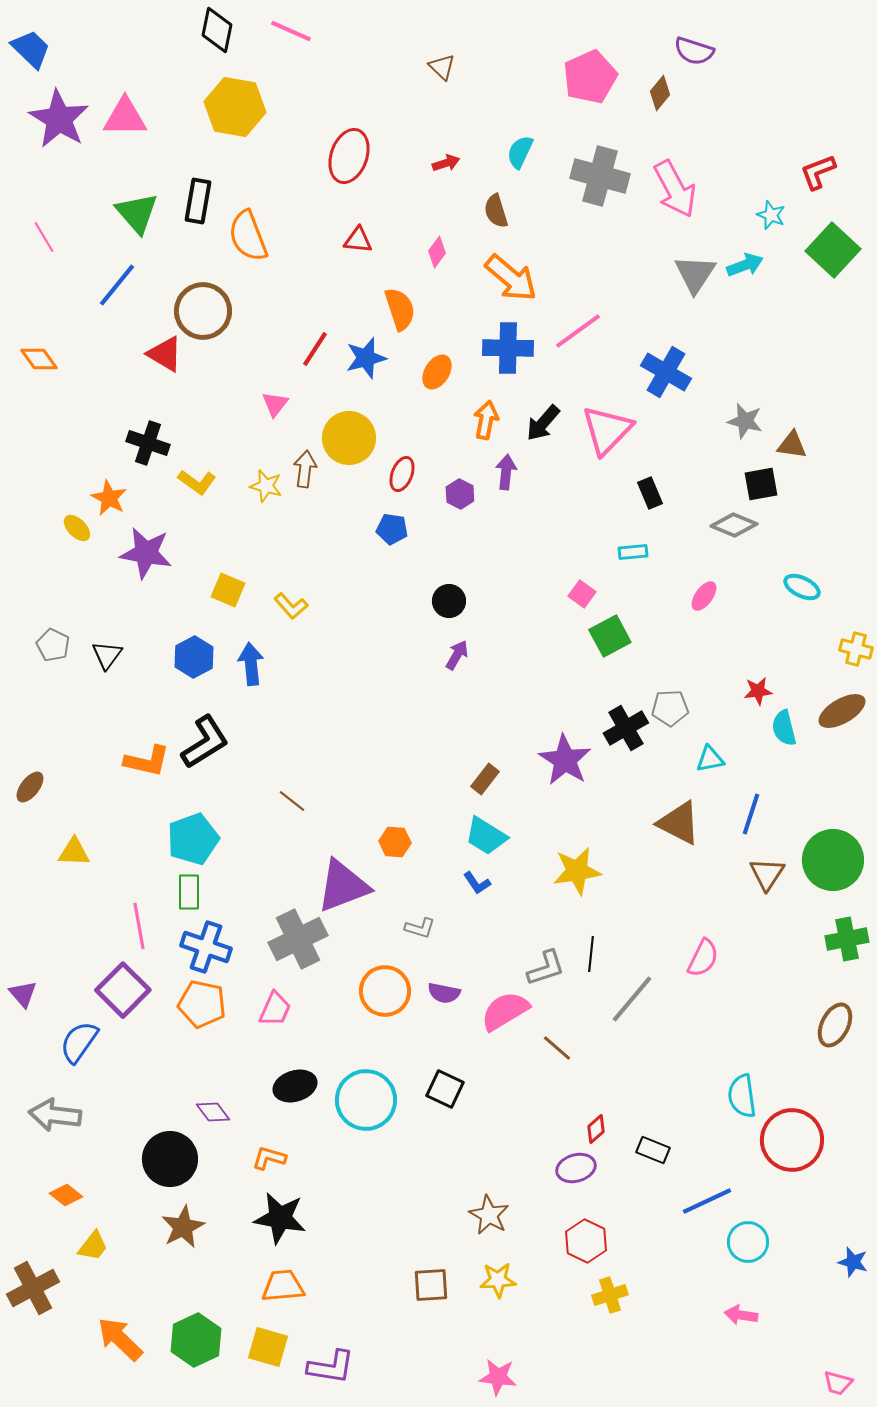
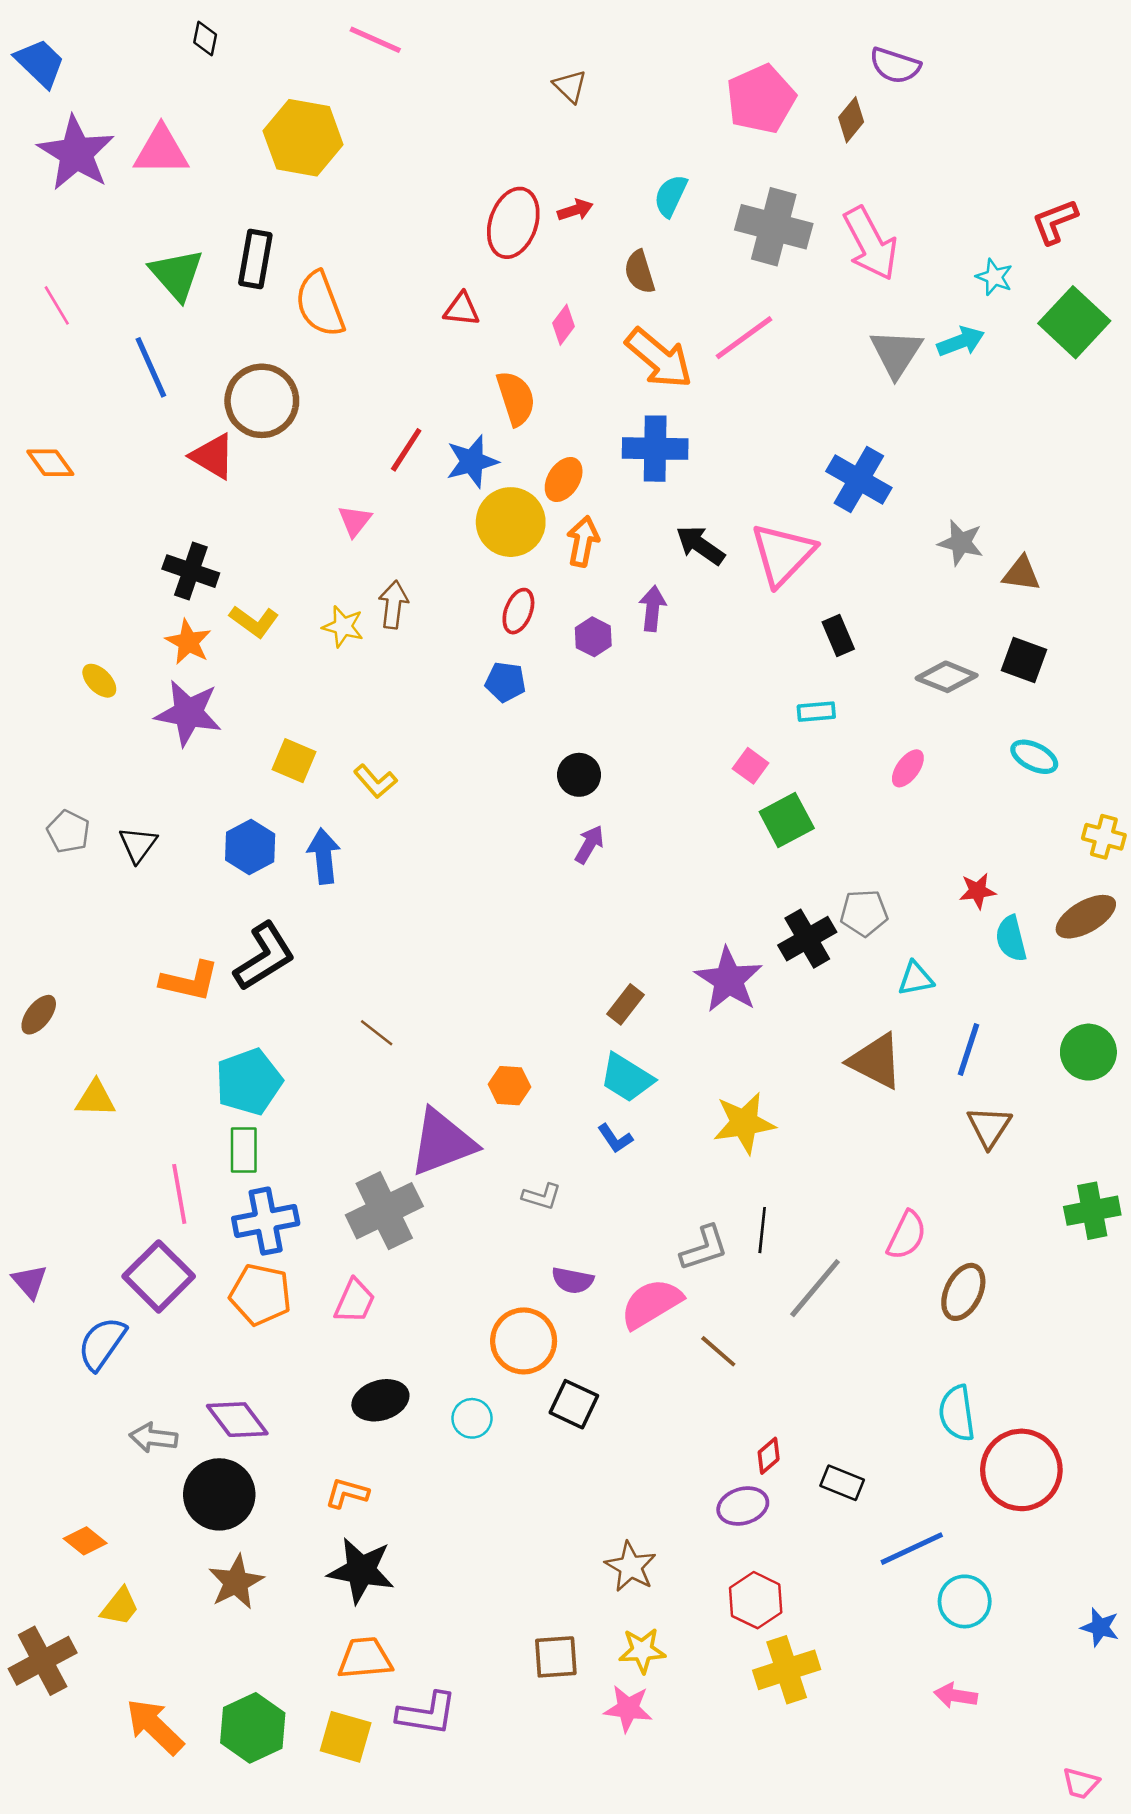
black diamond: (217, 30) -> (205, 38), moved, size x0.6
red ellipse: (349, 156) -> (513, 223), moved
blue line: (117, 285) -> (151, 367), turned -63
pink line: (578, 331) -> (744, 338), moved
orange arrow: (486, 420) -> (583, 541), moved
black arrow: (543, 423) -> (700, 545), turned 84
yellow circle: (349, 438) -> (511, 522), moved
black square: (761, 484) -> (1024, 660), moved, turned 30
orange star: (109, 498) -> (188, 642), moved
green circle: (833, 860) -> (1088, 1052), moved, size x0.7
blue cross: (206, 947) -> (266, 1221), turned -30
orange circle: (385, 991) -> (524, 1341), moved
brown ellipse: (835, 1025) -> (963, 1292), moved
cyan circle: (366, 1100) -> (472, 1418), size x0.5
purple diamond: (213, 1112) -> (237, 1420), moved, size x1.4
gray arrow: (55, 1115) -> (153, 1438), moved, size x0.7
yellow cross: (610, 1295) -> (787, 1670), size x1.4
purple L-shape: (331, 1367) -> (427, 1714), moved
pink star: (498, 1377) -> (628, 1708), moved

